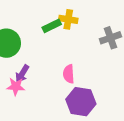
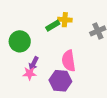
pink semicircle: (69, 74) -> (69, 61), size x1.5
purple hexagon: (81, 102) -> (60, 81), moved

